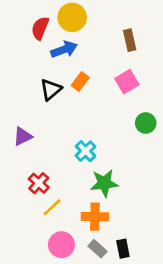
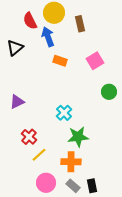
red semicircle: (40, 28) -> (30, 21), turned -48
brown rectangle: (130, 40) -> (80, 24), moved
blue arrow: (64, 49) -> (48, 37), turned -90
orange rectangle: (80, 82) -> (60, 61), turned 72
black triangle: (51, 90) -> (15, 48), moved

